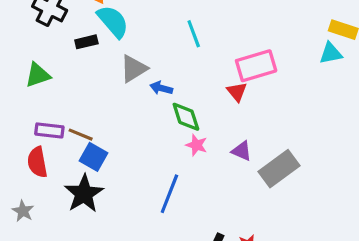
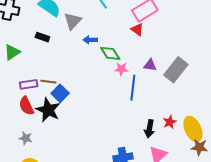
black rectangle: (86, 42) -> (42, 37), moved, turned 48
gray triangle: (134, 69) -> (73, 21), moved
blue square: (93, 157) -> (60, 93), turned 30
black star: (84, 194) -> (48, 110), moved
blue line: (169, 194) -> (133, 88), moved

